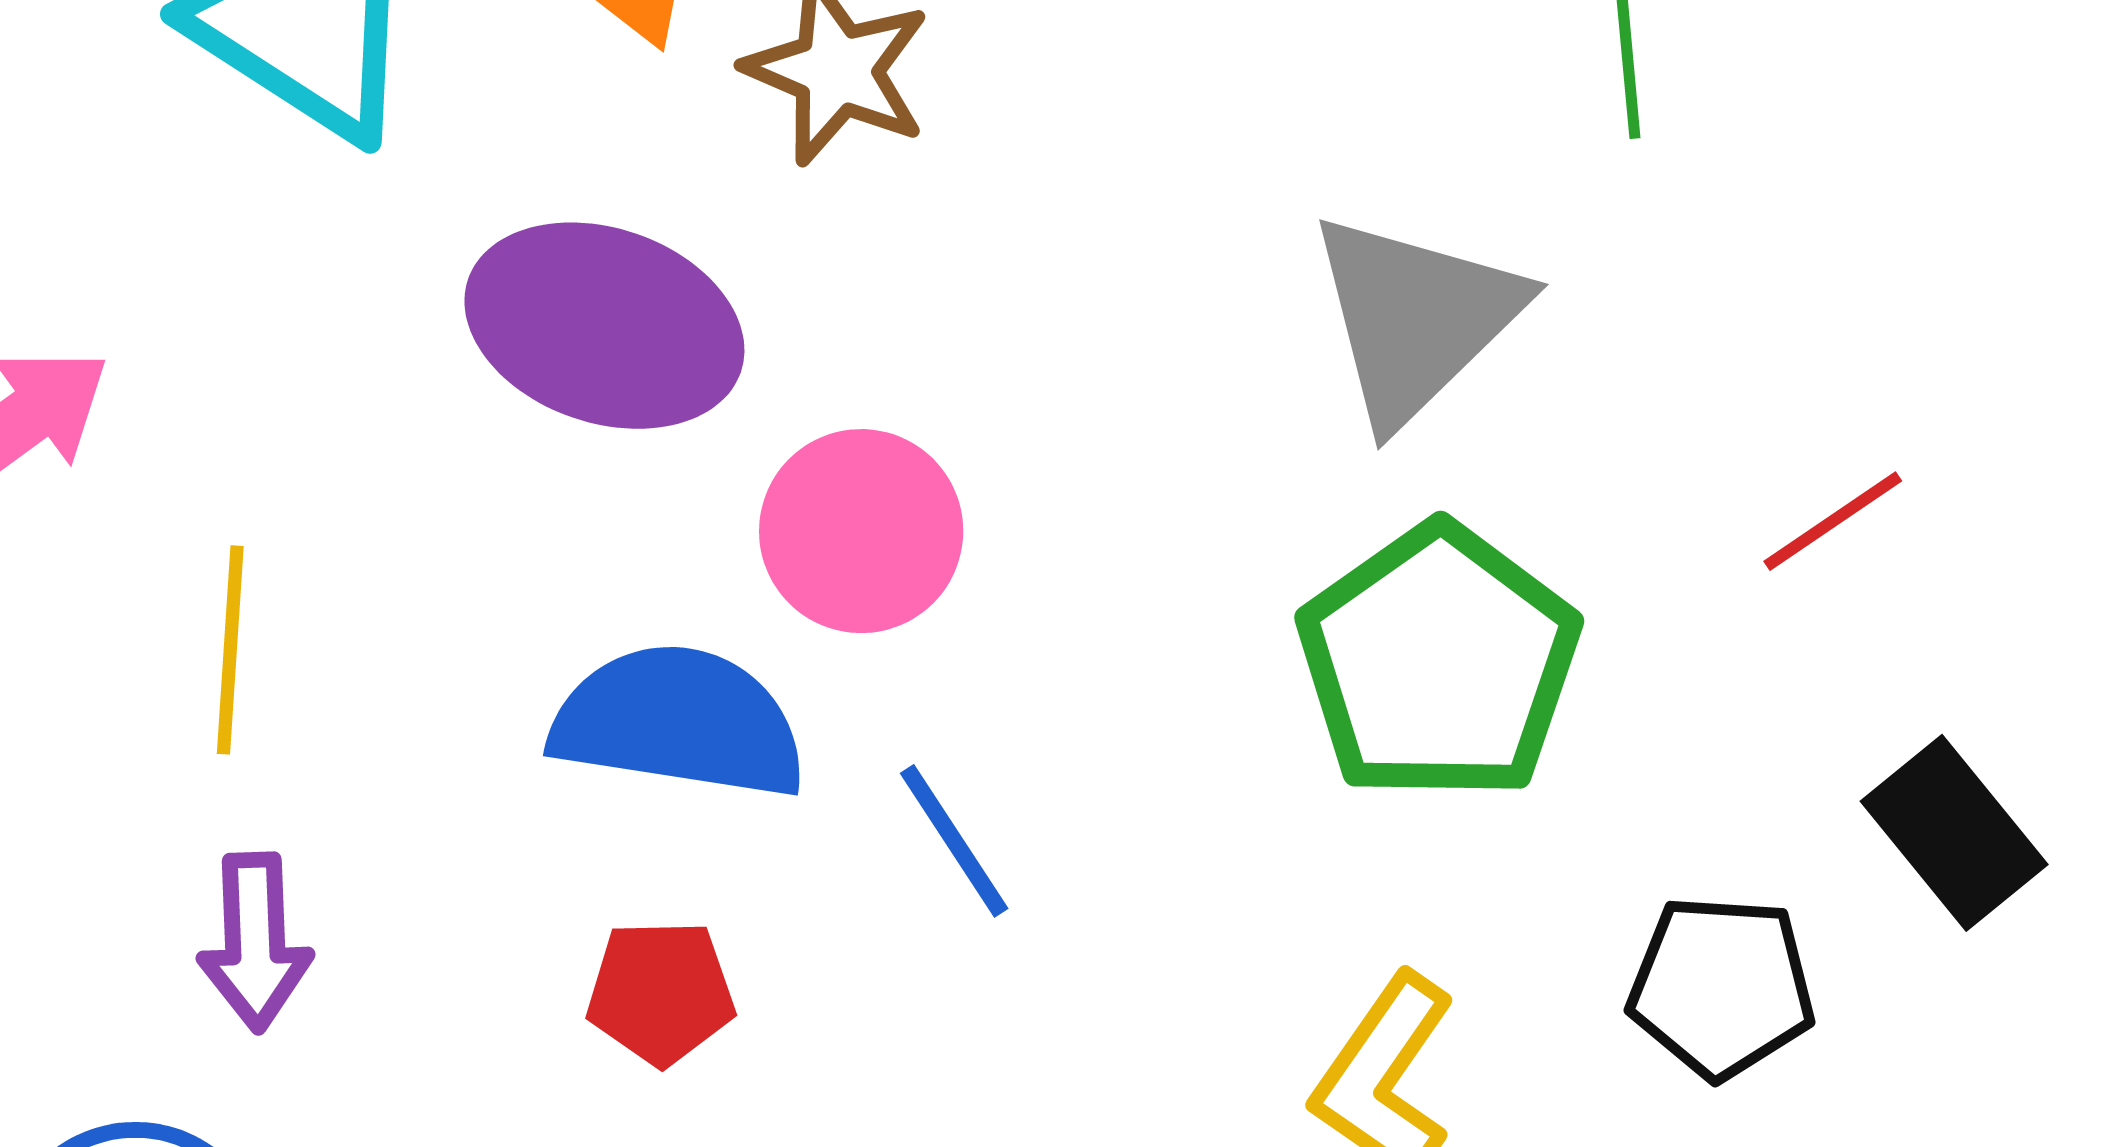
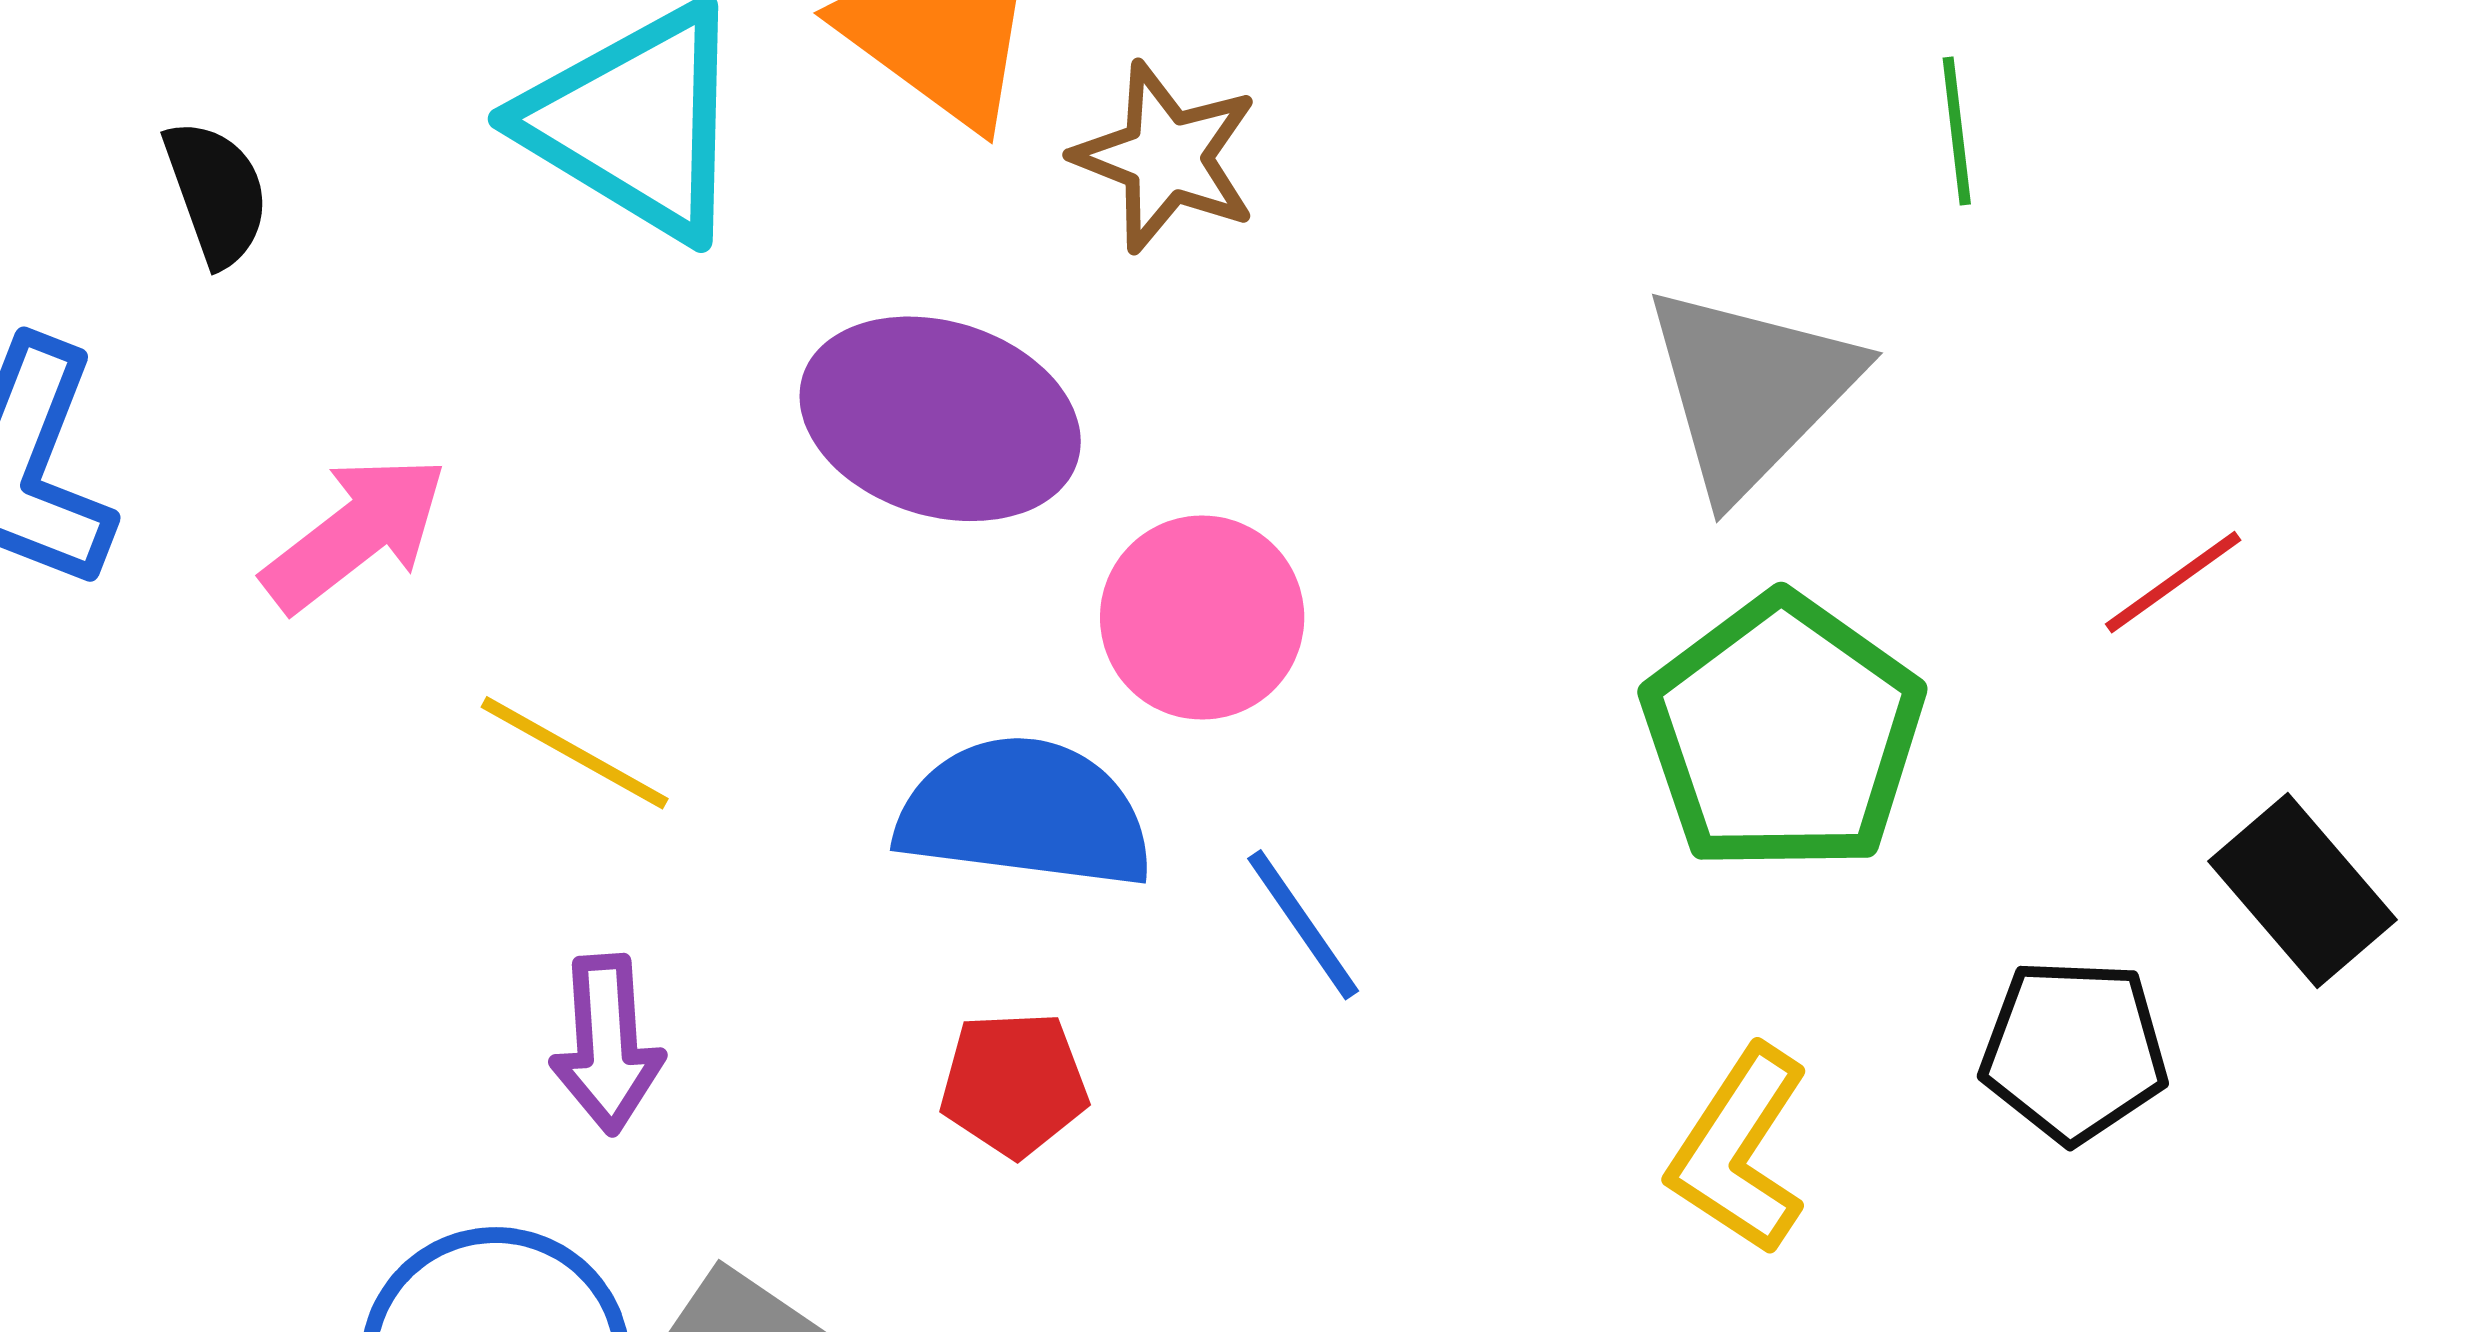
yellow line: (230, 650) -> (575, 753), turned -63

